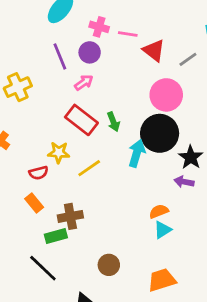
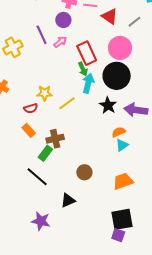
purple line: (60, 56) -> (42, 35), moved
red rectangle: (81, 120) -> (87, 53), moved, turned 30
cyan arrow: (137, 153) -> (88, 83), moved
black star: (191, 157) -> (108, 105), moved
purple arrow: (184, 182) -> (136, 110), size x1.6
green rectangle: (56, 236) -> (45, 153), turned -35

